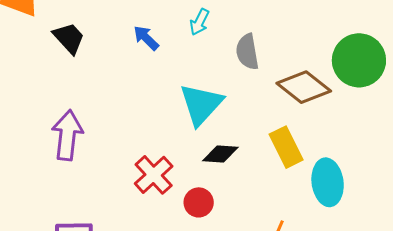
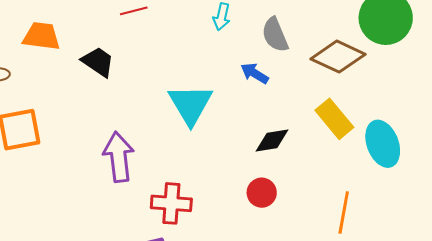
blue arrow: (146, 38) -> (255, 73), moved
cyan triangle: (201, 104) -> (191, 104), moved
red cross: (154, 175) -> (171, 203), moved, turned -30

